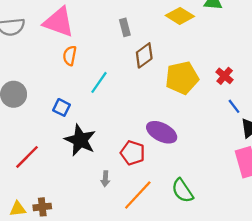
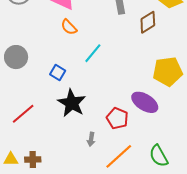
brown diamond: (144, 55) -> (148, 22), moved
orange semicircle: (70, 56) -> (69, 27), turned -60
yellow pentagon: (182, 78) -> (168, 71), moved

